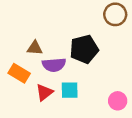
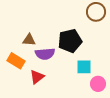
cyan square: (70, 90) -> (84, 67), moved

